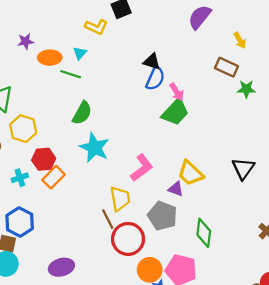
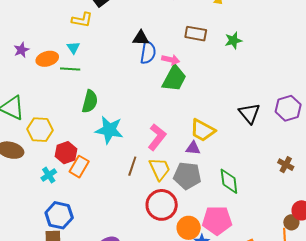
brown rectangle: (226, 67) -> (196, 34), moved
pink arrow: (177, 92) -> (171, 60), turned -30
yellow trapezoid: (120, 199) -> (160, 169), moved
brown line: (108, 219) -> (132, 166), moved, turned 60

